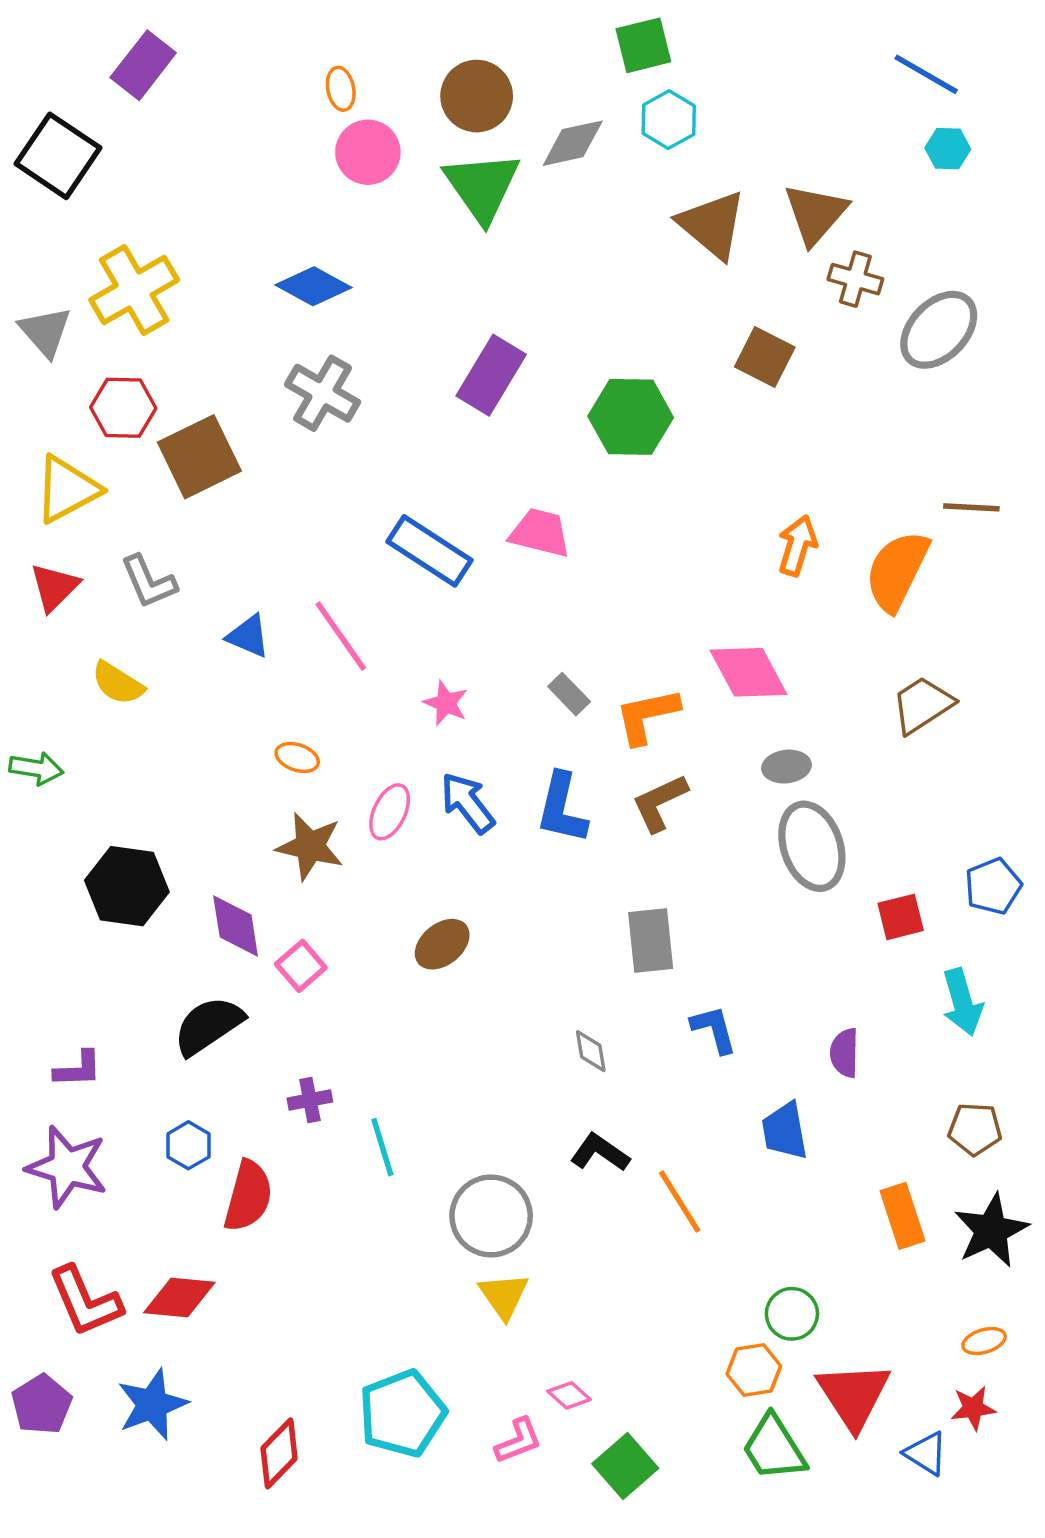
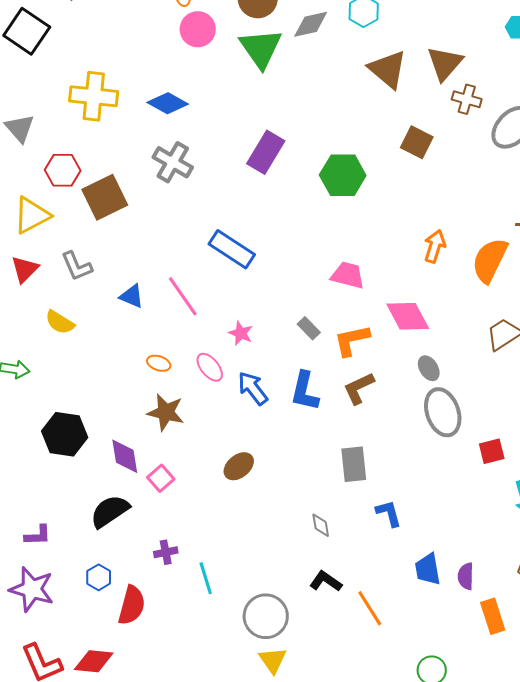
yellow cross: (134, 290) -> (94, 96), moved, turned 36
pink trapezoid: (540, 533) -> (348, 275), moved
gray ellipse: (787, 767) -> (429, 368), turned 65
pink ellipse: (390, 812) -> (210, 367), moved, turned -64
purple semicircle: (844, 1053) -> (466, 576), moved

